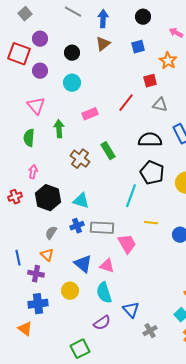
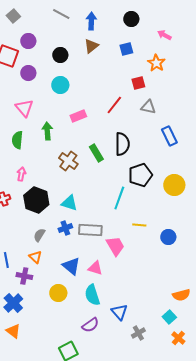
black semicircle: (150, 140) -> (122, 144), moved, turned 90
black pentagon: (152, 173) -> (140, 175), turned 30
blue cross: (38, 304) -> (13, 303), moved, turned -36

